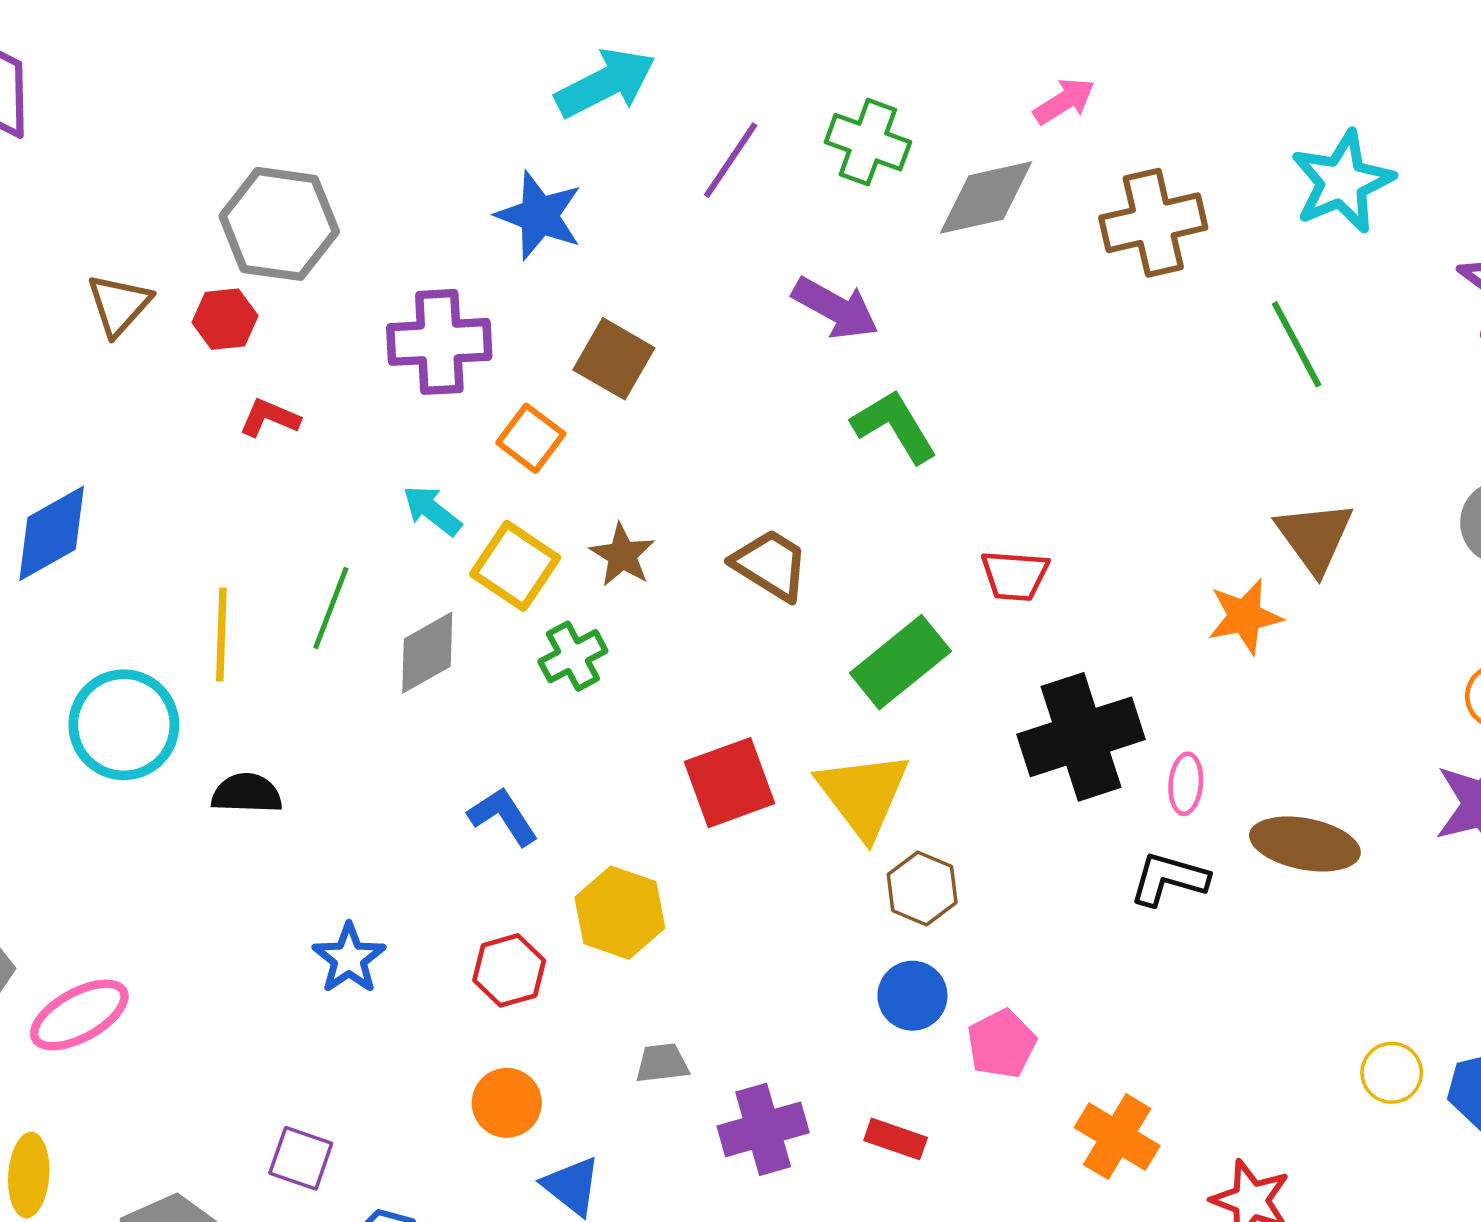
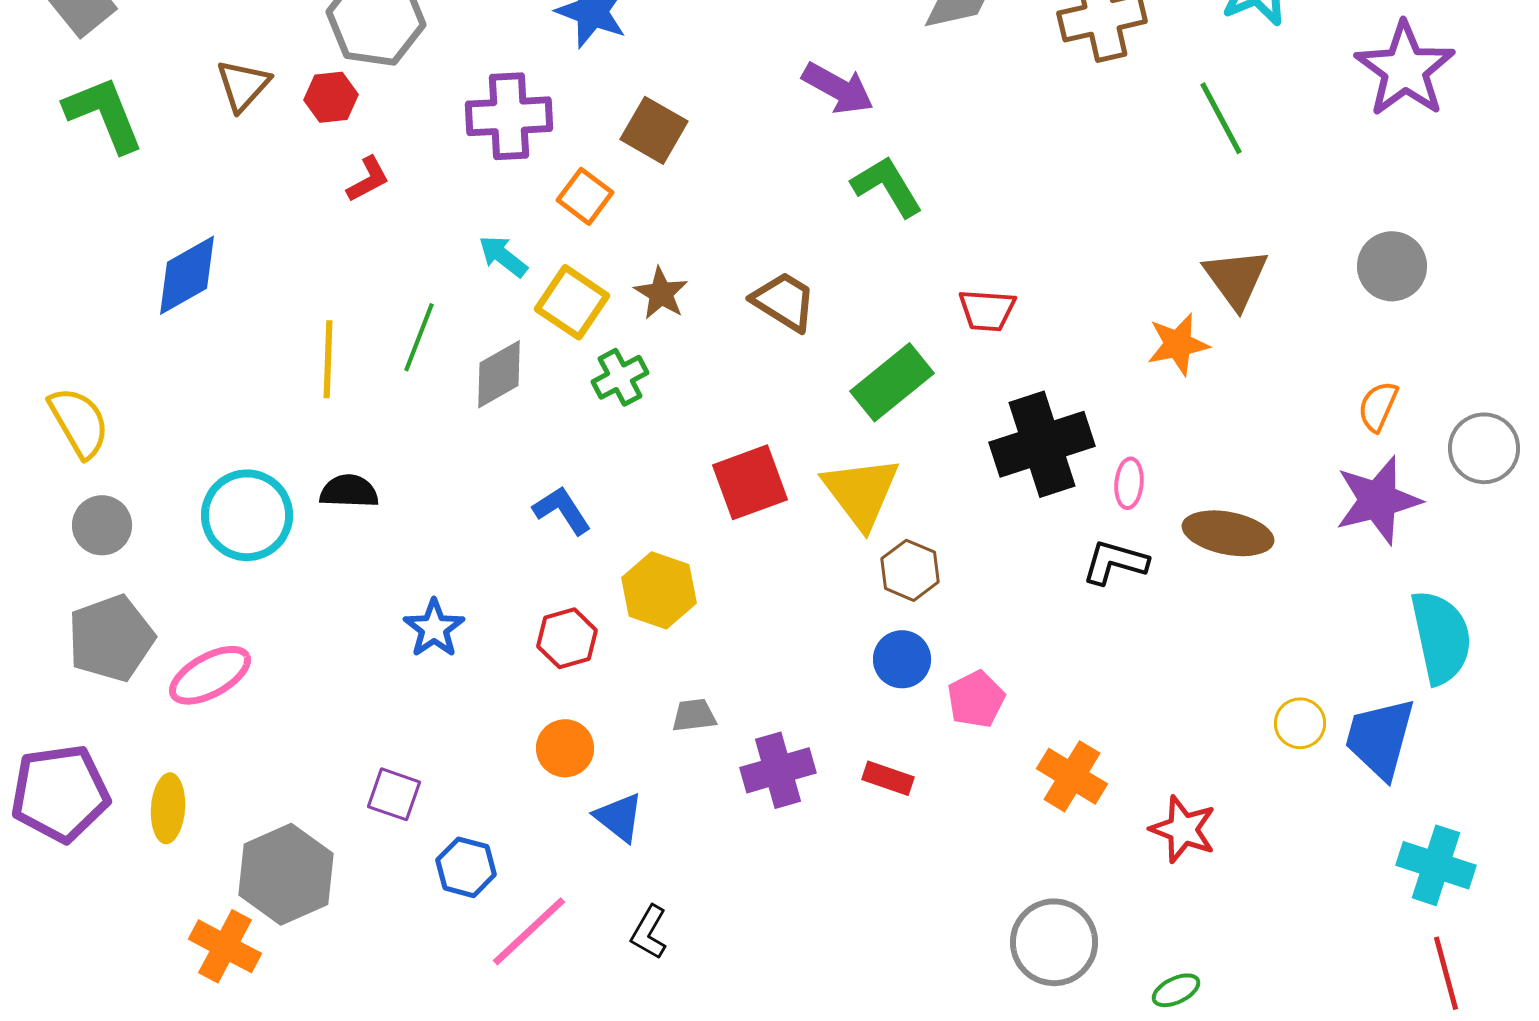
red L-shape: (270, 418) -> (368, 179), turned 129
cyan circle: (124, 725) -> (247, 515), moved

